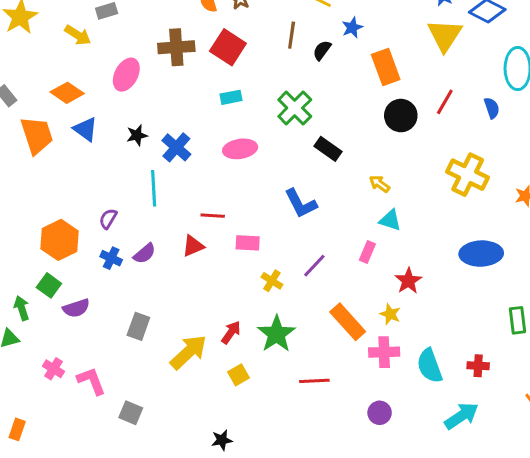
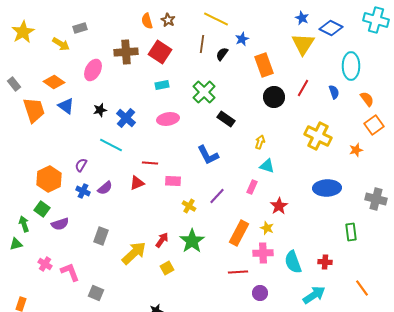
yellow arrow: (380, 184) -> (260, 142), turned 72
cyan line: (154, 188) -> (111, 145), turned -60
orange rectangle: (348, 322) -> (239, 233), turned 70
red line: (314, 381) -> (238, 272), moved

